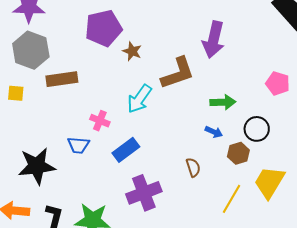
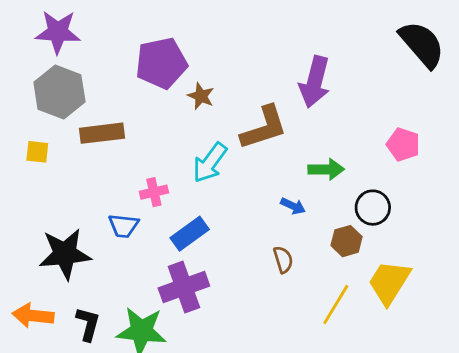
pink cross: (100, 121) -> (154, 192), turned -36
blue arrow: (214, 132) -> (293, 206), moved
purple cross: (144, 193) -> (184, 287), moved

